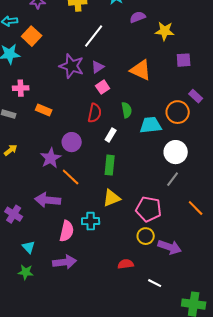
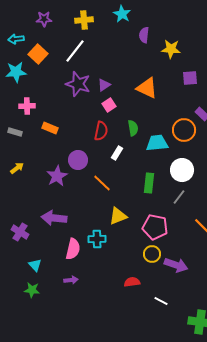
purple semicircle: (138, 17) -> (144, 35), turned -63
white line: (94, 36) -> (75, 51), moved
green rectangle: (110, 165) -> (149, 183), moved
orange line: (71, 177) -> (102, 183), moved
purple arrow: (65, 262) -> (71, 280), size x0.6

